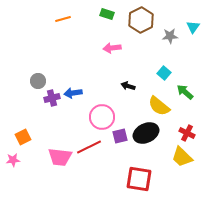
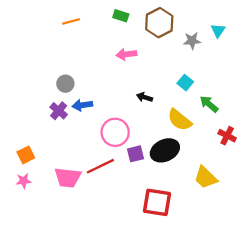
gray circle: (38, 81) -> (65, 84), moved
purple cross: (52, 98) -> (59, 111), turned -35
red cross: (187, 133) -> (227, 136), moved
pink star: (13, 160) -> (24, 181), moved

